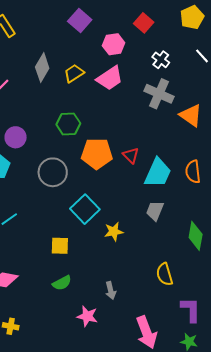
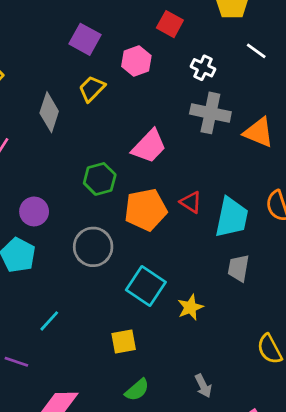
yellow trapezoid: (74, 73) -> (92, 89), moved
pink trapezoid: (110, 78) -> (149, 146), moved

